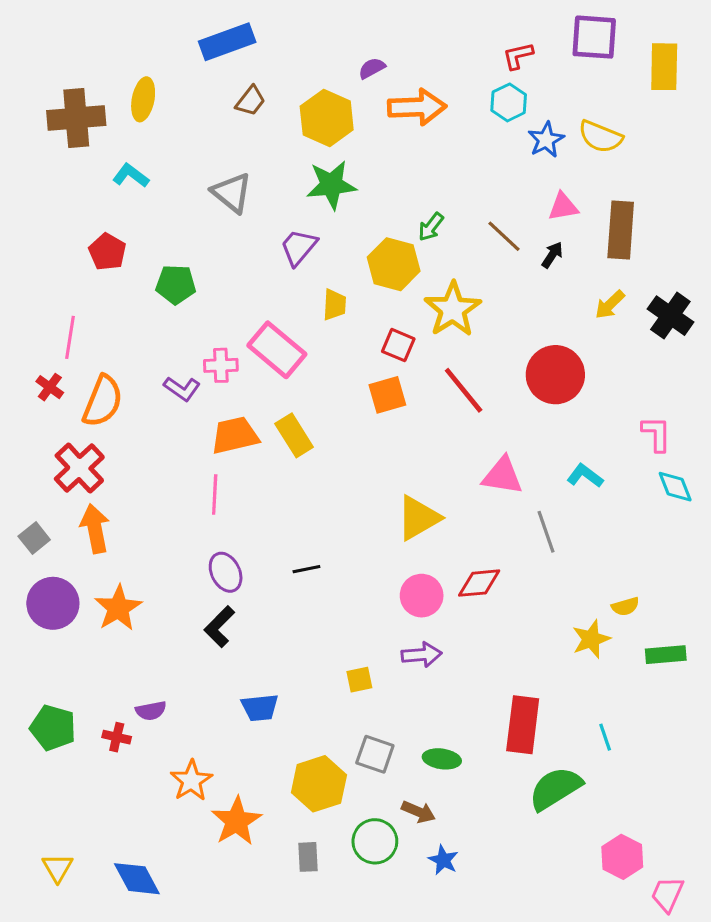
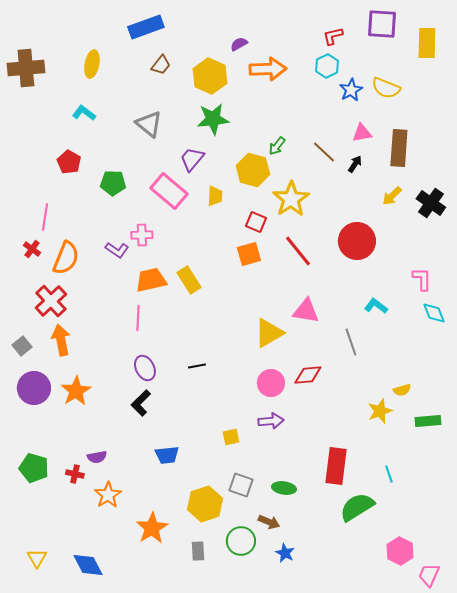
brown cross: (76, 118) -> (26, 68), moved
pink rectangle: (277, 350) -> (169, 191), moved
pink triangle: (502, 476) -> (306, 311), moved
orange star: (191, 781) -> (108, 495), moved

